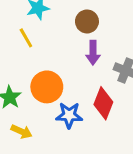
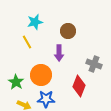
purple arrow: (93, 53) -> (59, 53), moved
blue star: (69, 115) -> (46, 99), moved

